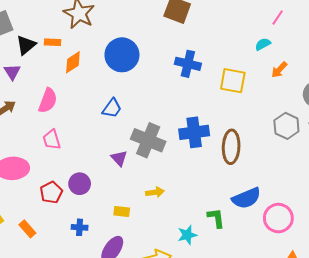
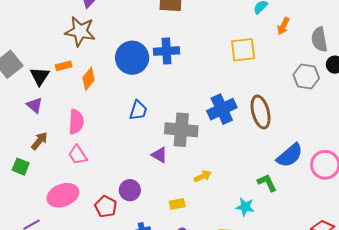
blue cross: (188, 64) -> (167, 51), moved
pink trapezoid: (52, 140) -> (78, 155), moved
cyan star: (187, 235) -> (245, 207), turned -30

